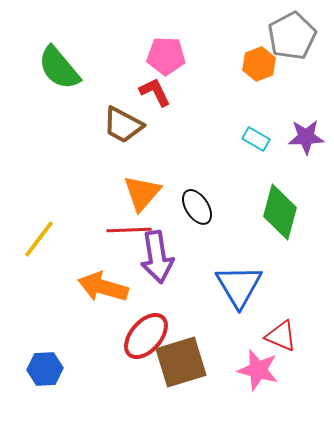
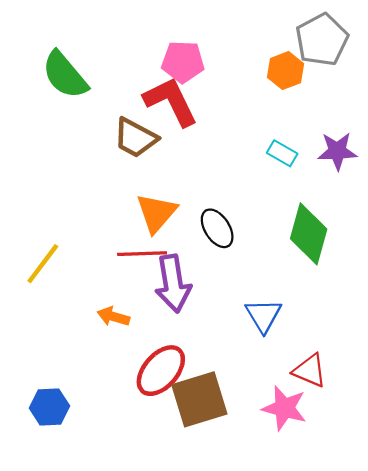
red L-shape: (155, 92) -> (171, 101), size x1.6
blue triangle: (239, 286) -> (263, 315), size x0.7
orange arrow: (103, 287) -> (113, 317), size x0.6

